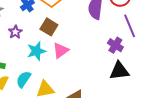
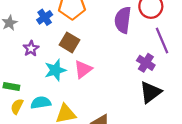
black triangle: (119, 71) -> (151, 92), turned -30
cyan semicircle: (23, 79) -> (41, 103), turned 48

